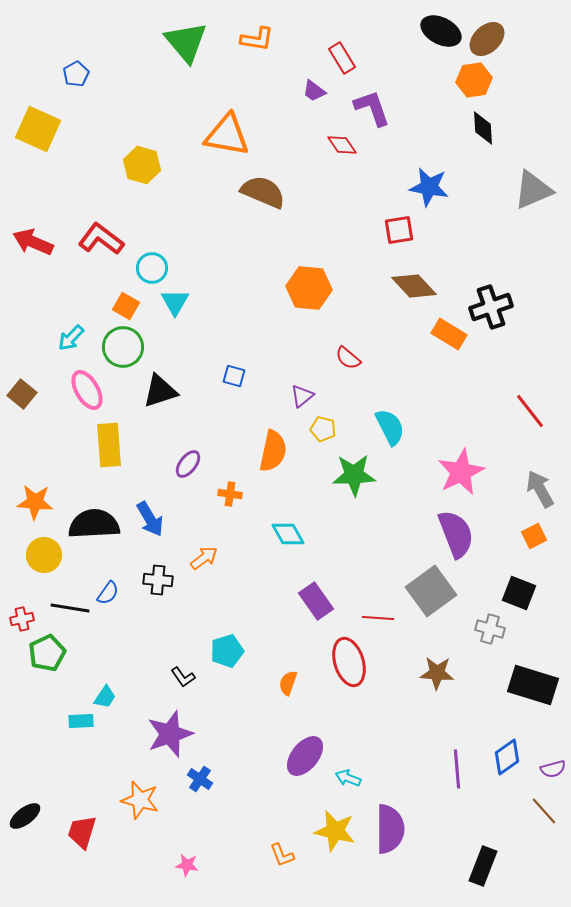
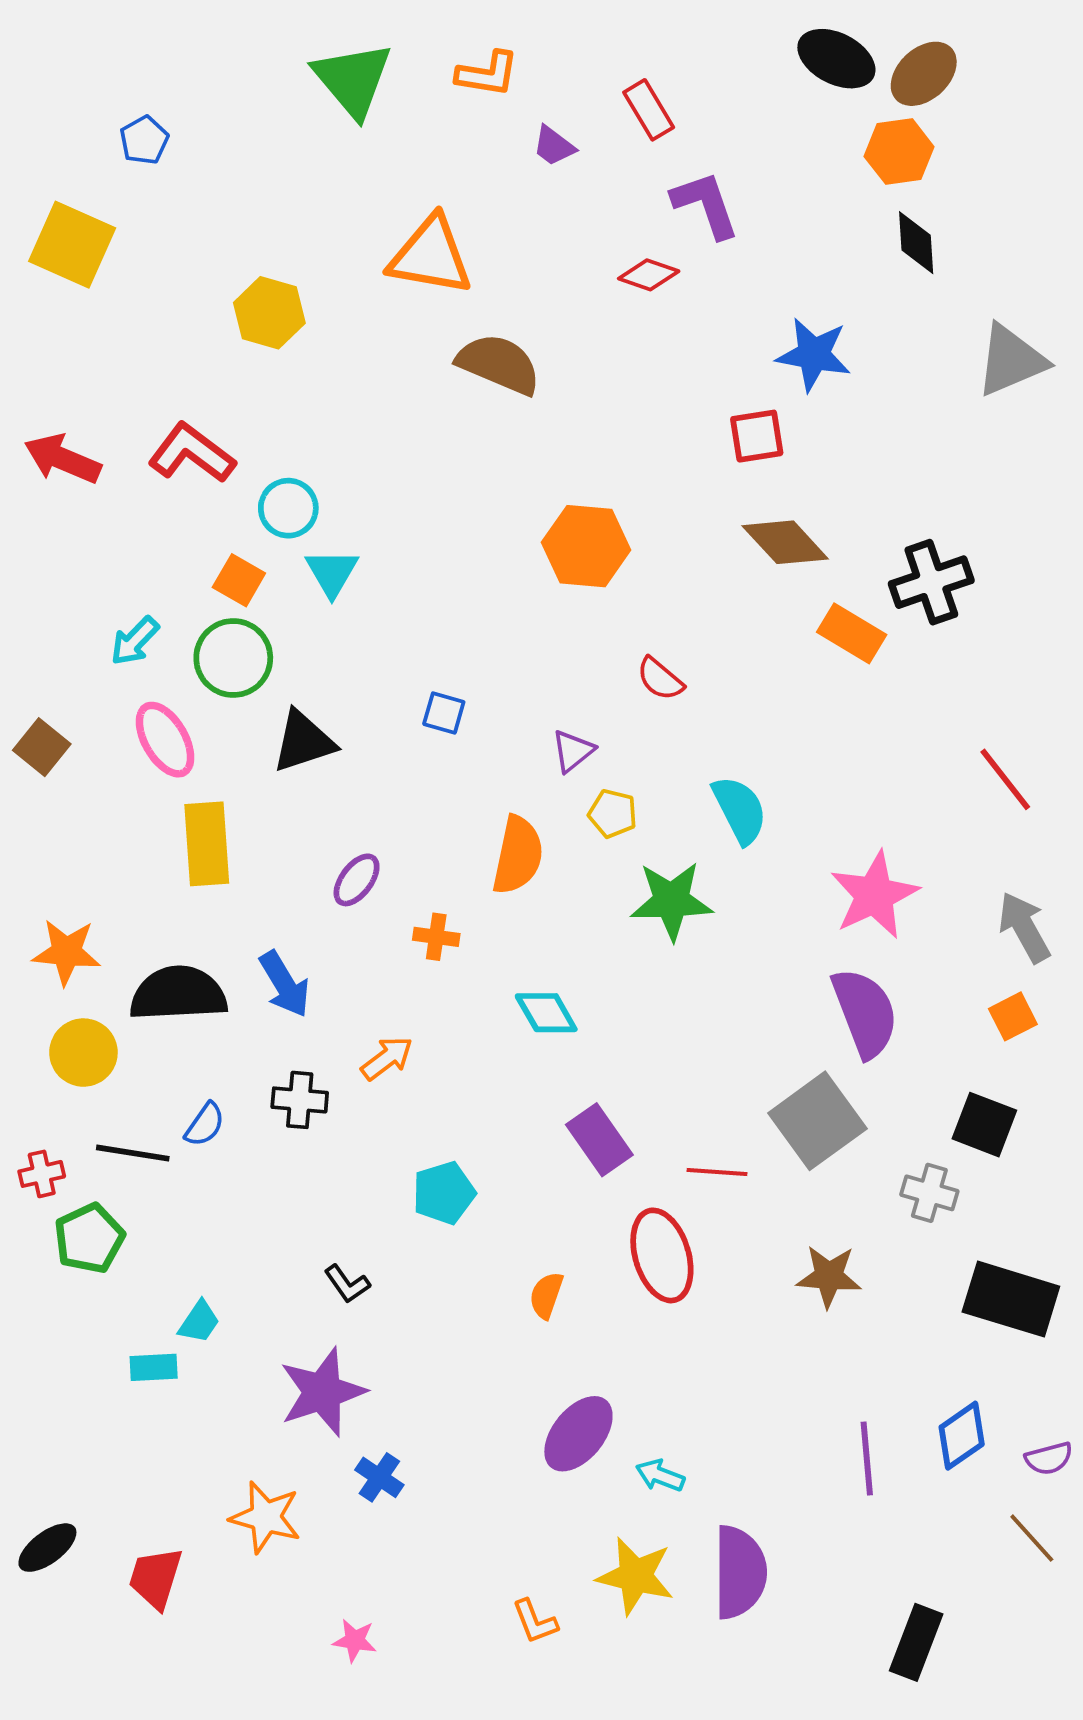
purple trapezoid: (314, 91) -> (554, 146), moved
red diamond: (342, 145) -> (649, 275), turned -36
cyan pentagon: (227, 651) -> (444, 1193), moved

